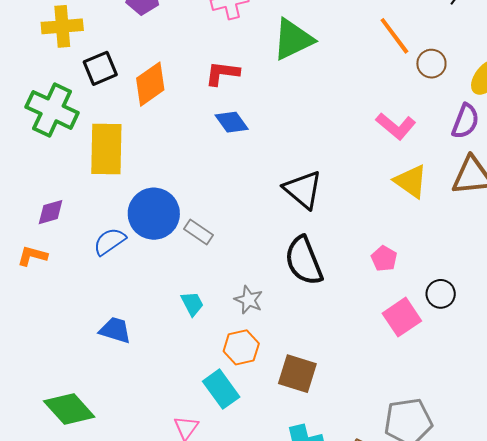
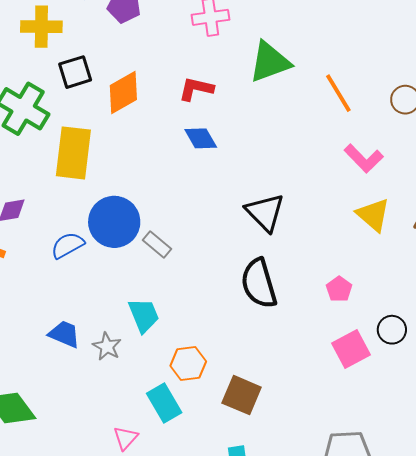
orange line: (394, 36) -> (338, 93), moved
gray star: (249, 300) -> (107, 346), moved
cyan trapezoid: (192, 304) -> (144, 315), size x1.4

